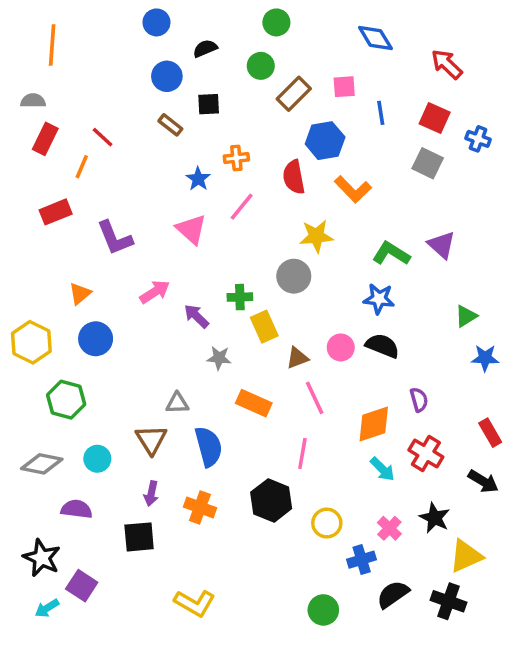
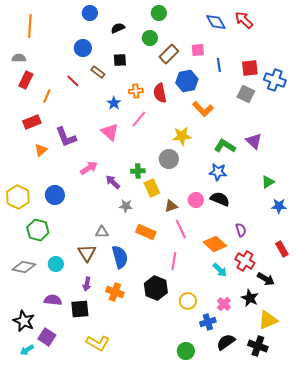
red arrow: (447, 64) -> (244, 20), moved
blue circle: (167, 76) -> (83, 48), moved
red square: (435, 118) -> (250, 68), turned -30
red line: (103, 137) -> (73, 81), moved
blue cross: (478, 139) -> (275, 80), size x1.5
red semicircle: (294, 177) -> (160, 93), moved
orange triangle: (80, 294) -> (41, 150), moved
orange diamond: (374, 424) -> (215, 244), turned 60
black arrow: (483, 481) -> (266, 279), moved
purple semicircle: (76, 509) -> (53, 300), moved
yellow L-shape: (195, 603) -> (98, 343), moved

